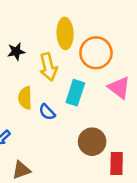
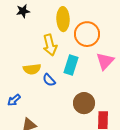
black star: (16, 52) -> (23, 11), moved
pink triangle: (119, 88) -> (105, 61), turned 36
yellow semicircle: (25, 98) -> (32, 69), turned -96

